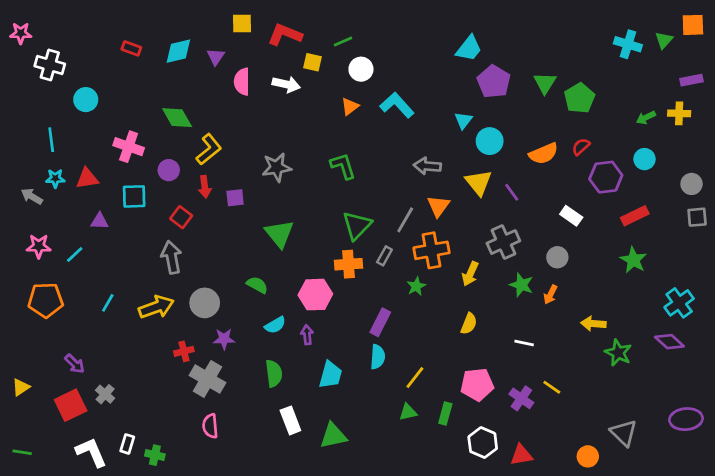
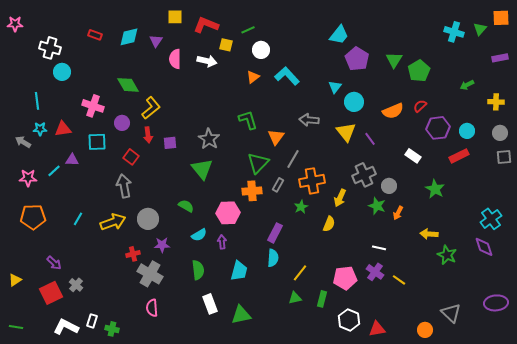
white cross: (50, 65) -> (50, 48), moved
yellow cross: (679, 113) -> (496, 102), moved
cyan circle: (644, 159) -> (467, 131), moved
gray star: (277, 167) -> (209, 139), moved, turned -30
orange triangle: (438, 206) -> (276, 137), moved
cyan line: (75, 254) -> (54, 171), moved
gray circle: (557, 257) -> (389, 186), moved
green star: (633, 260) -> (435, 189), moved
yellow semicircle: (469, 324) -> (329, 224), moved
purple diamond: (669, 342) -> (484, 247), turned 30
purple cross: (521, 398) -> (375, 272), moved
white L-shape: (91, 452) -> (66, 327), turned -40

